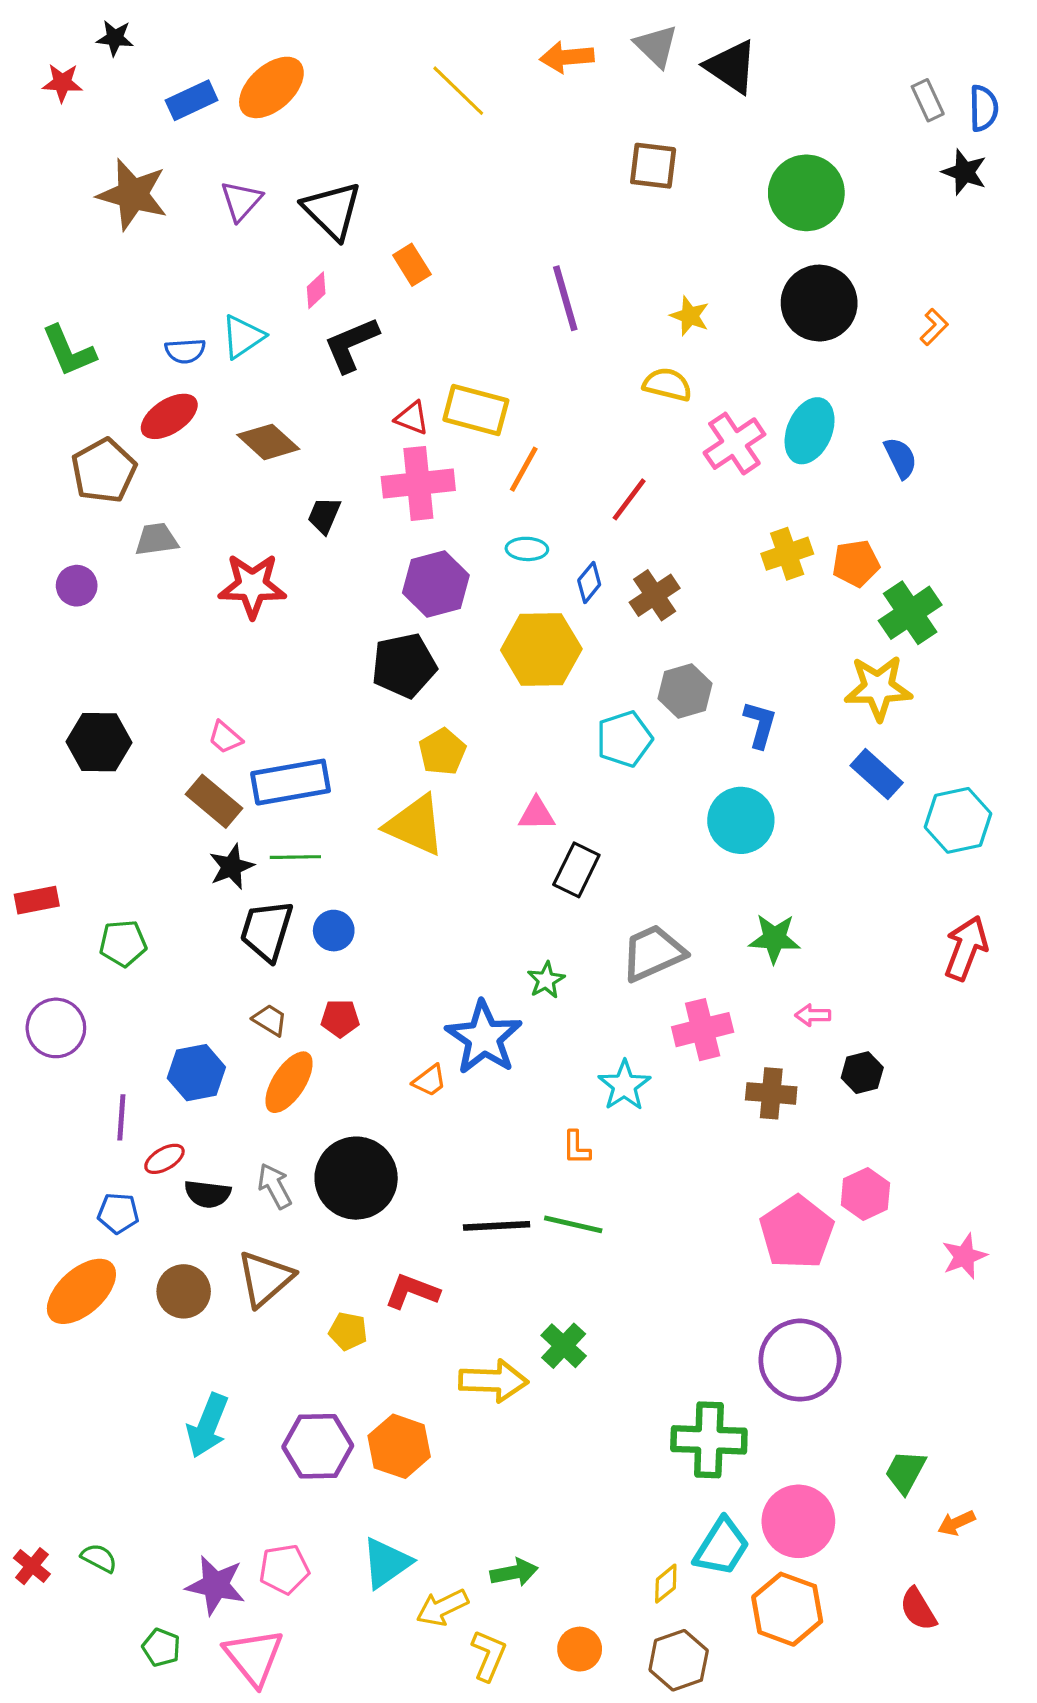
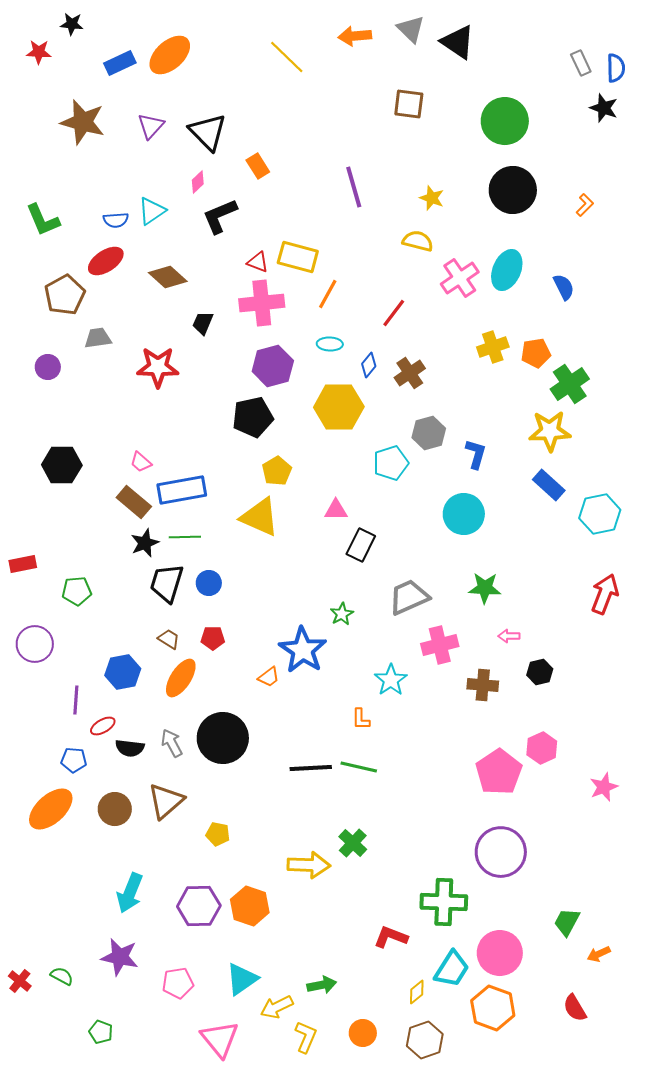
red L-shape: (412, 1291) -> (391, 937), moved
purple star: (216, 1585) -> (120, 957), moved
pink triangle: (254, 1657) -> (220, 1039), moved

